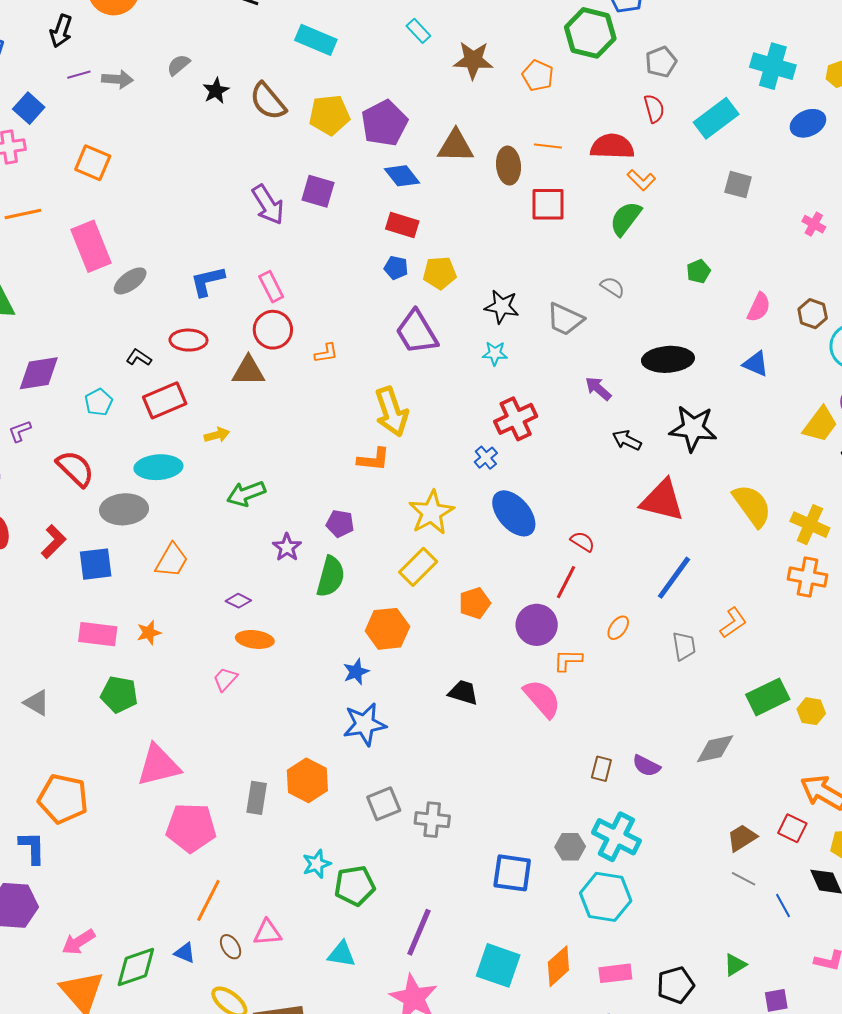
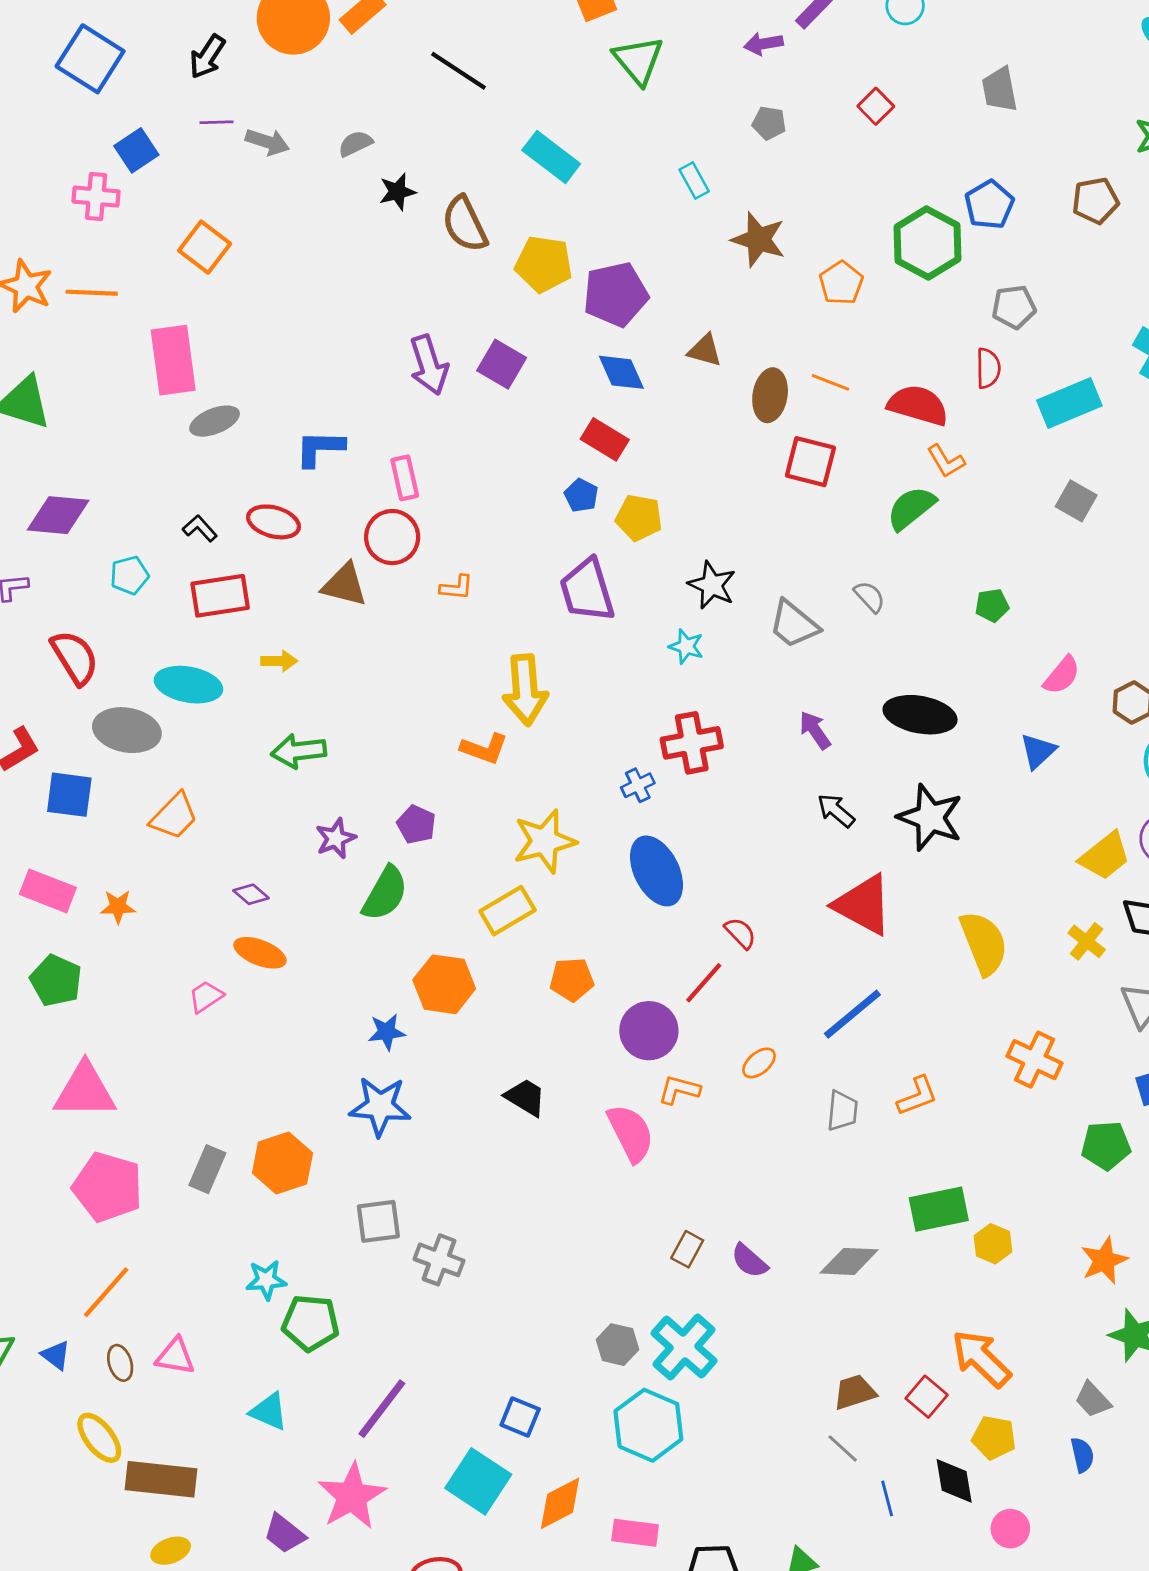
brown triangle: (456, 146) -> (705, 350), size x0.7
blue triangle: (756, 364) -> (1038, 751), turned 40
yellow cross: (810, 525) -> (1087, 941), moved, size x0.7
blue square: (512, 873) -> (520, 1417), moved, size x0.7

